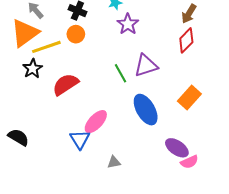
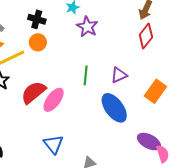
purple triangle: (146, 66) -> (119, 75), moved, size x0.7
green line: (120, 73) -> (86, 75), turned 42
pink ellipse: (96, 122) -> (54, 100), moved
pink semicircle: (189, 162) -> (163, 154), turned -78

